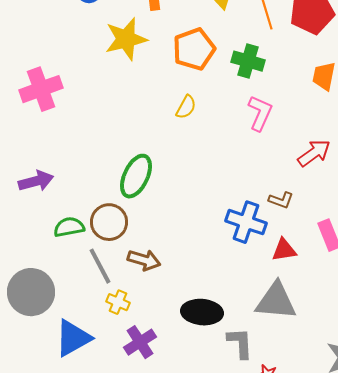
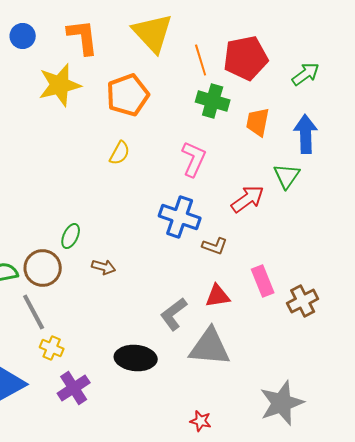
green cross: (248, 61) -> (213, 101), moved
green ellipse: (136, 176) -> (71, 236), moved, size x0.6
blue cross: (246, 222) -> (180, 217), moved
brown arrow: (144, 260) -> (104, 267), moved, size x0.7
gray L-shape: (240, 343) -> (174, 314), moved, turned -124

